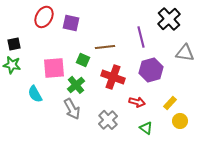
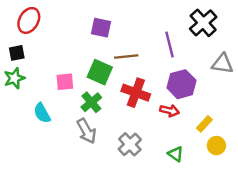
red ellipse: (44, 17) -> (29, 20), moved
purple square: (71, 23) -> (101, 28), moved
green square: (83, 60) -> (100, 72), size x1.5
green star: (12, 65) -> (14, 78), turned -30
pink square: (54, 68) -> (65, 82), size x0.7
red arrow: (137, 102) -> (170, 111), moved

